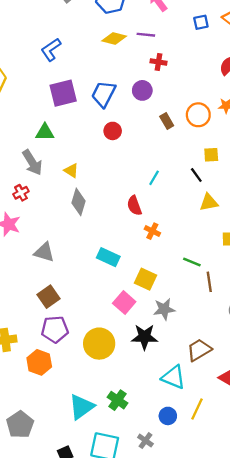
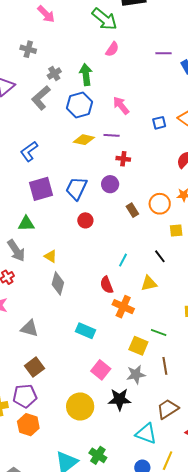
yellow square: (211, 155) -> (176, 231), moved
yellow triangle: (209, 202) -> (149, 283), moved
orange cross: (152, 231) -> (123, 307), size x1.5
yellow square: (146, 279) -> (138, 346), moved
brown line: (209, 282) -> (165, 366), moved
purple pentagon: (55, 329) -> (25, 396), moved

